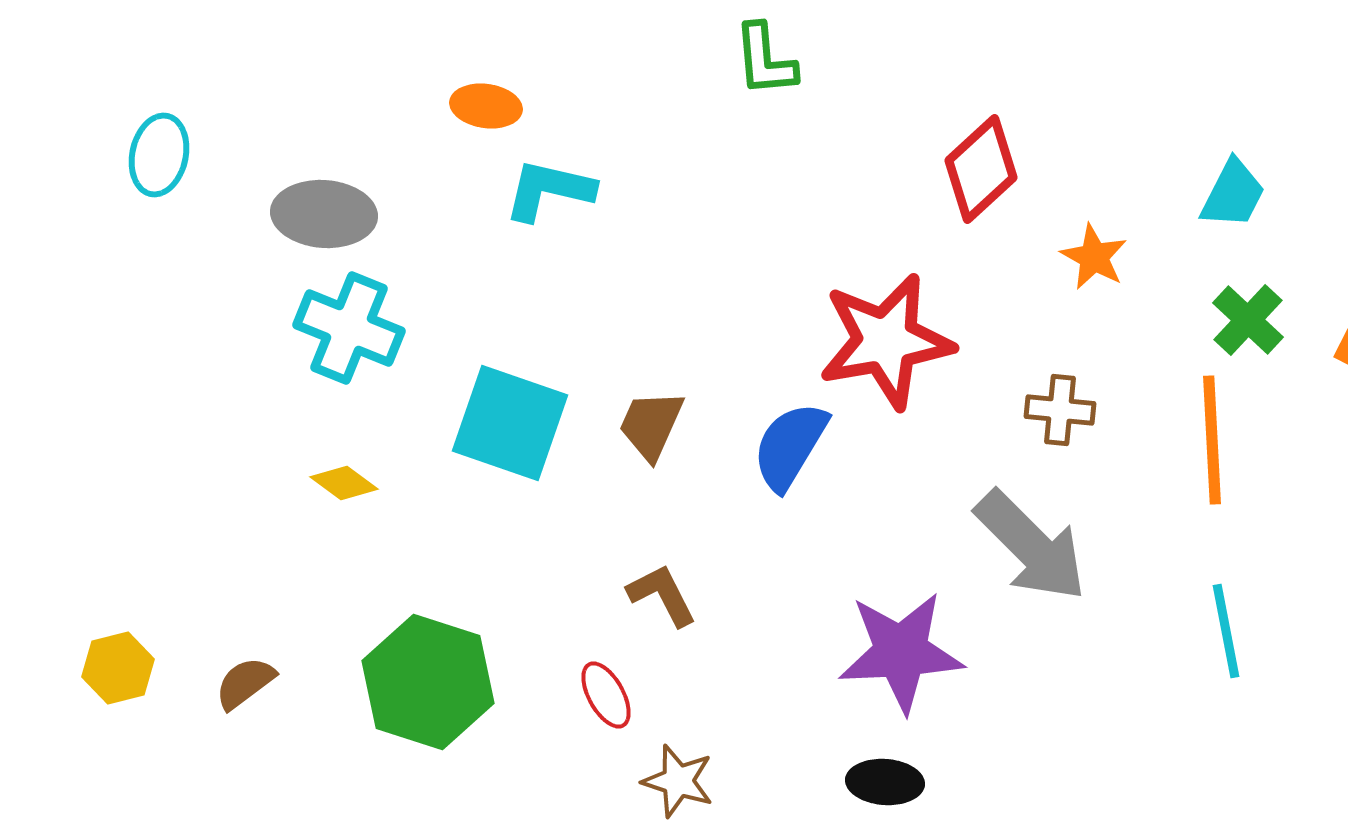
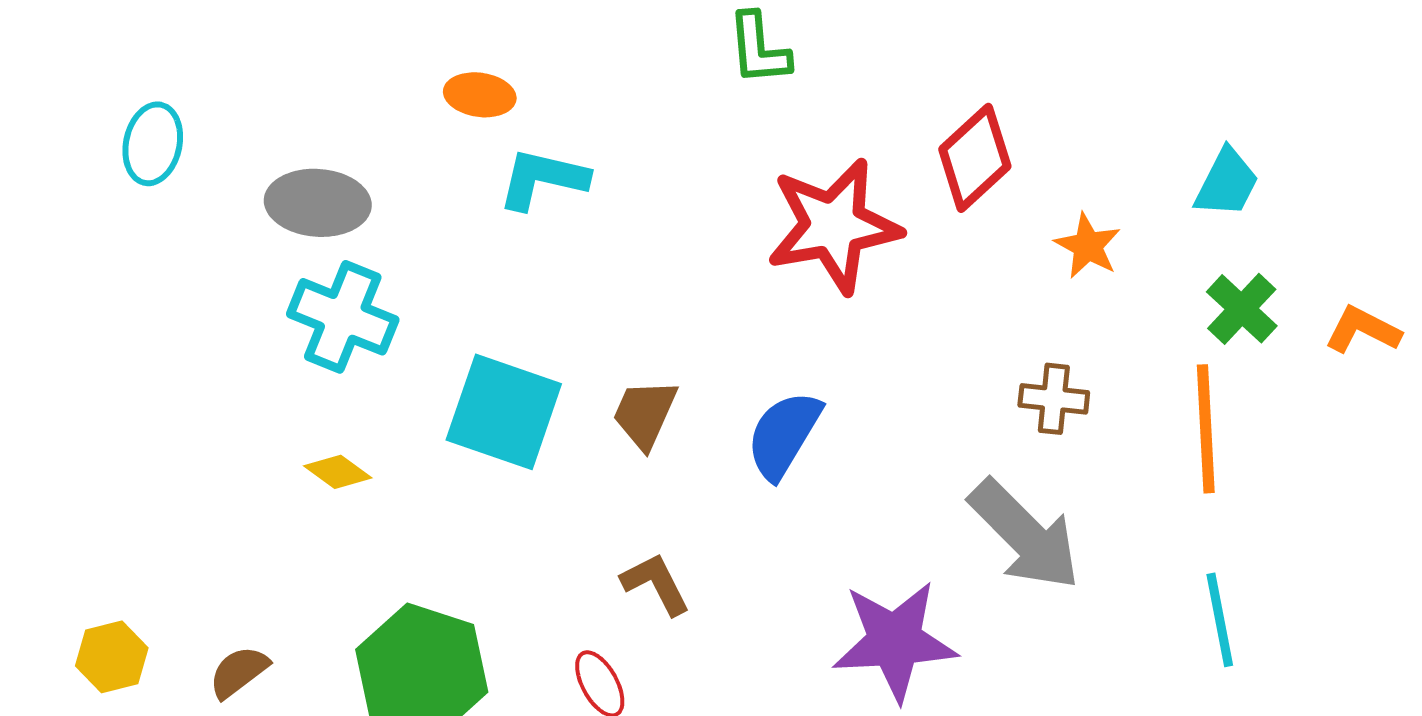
red star: (886, 341) -> (834, 226), moved

